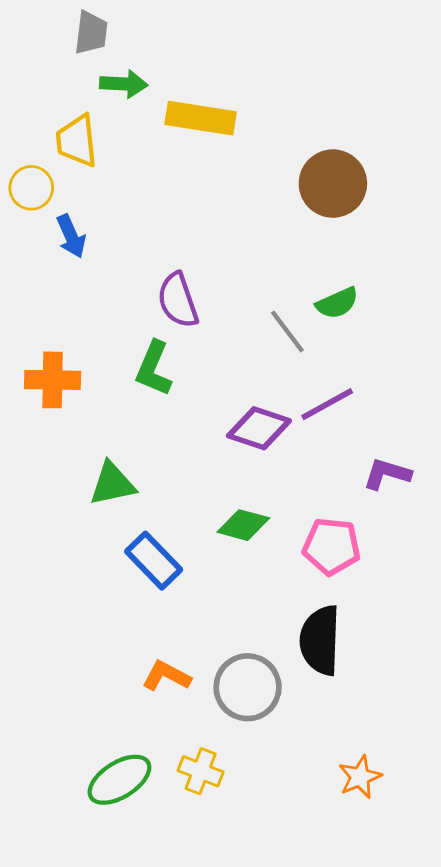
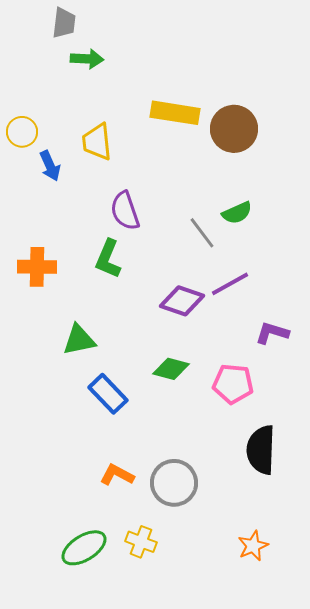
yellow rectangle: (201, 118) -> (175, 113), moved
yellow trapezoid: (77, 141) -> (97, 142), moved
black semicircle: (320, 640) -> (261, 450), moved

